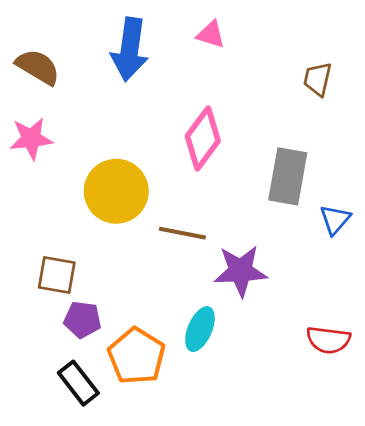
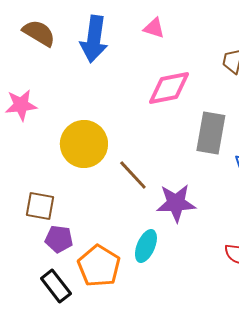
brown semicircle: (38, 67) -> (39, 33), moved
pink diamond: (203, 139) -> (169, 88), moved, turned 42
brown line: (182, 233) -> (133, 175), turned 36

